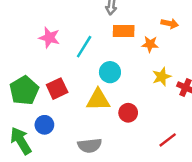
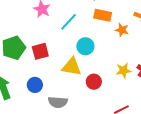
yellow star: (162, 77) -> (124, 71), moved
blue circle: (44, 125) -> (35, 85), moved

